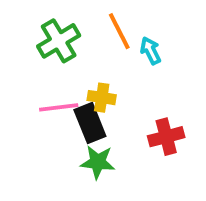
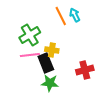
green cross: (59, 41) -> (30, 35), moved
cyan arrow: (151, 51) -> (75, 15), moved

